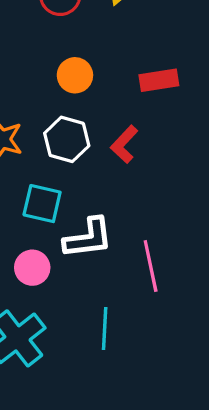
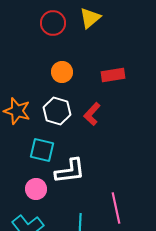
pink line: (151, 266) -> (116, 208), moved

